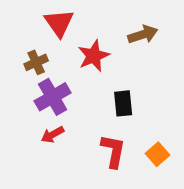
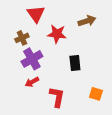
red star: (94, 56) -> (57, 34), turned 30
red L-shape: (113, 151) -> (57, 97), moved
orange square: (158, 154) -> (96, 94), turned -32

